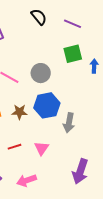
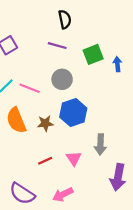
black semicircle: (39, 17) -> (65, 19), moved, turned 36
purple line: (72, 24) -> (57, 46), moved
gray arrow: (69, 123) -> (100, 145), moved

